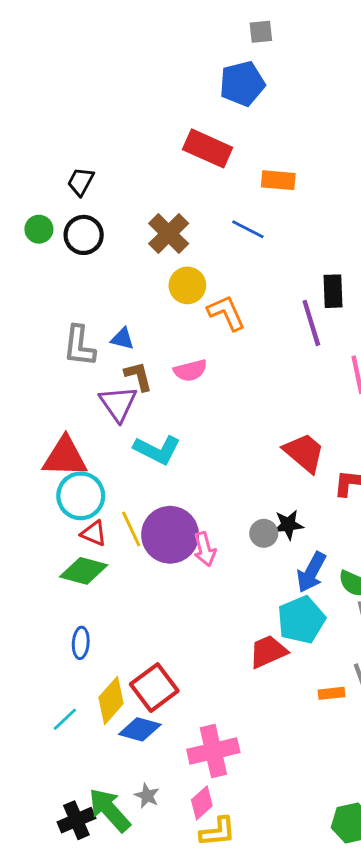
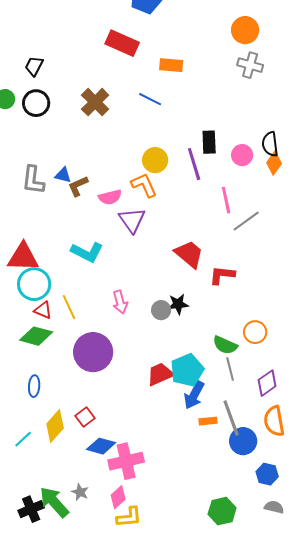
yellow circle: (187, 285) -> (155, 160), moved
orange L-shape: (226, 313) -> (144, 185), moved
brown L-shape: (138, 376) -> (78, 186), moved, turned -100
purple triangle: (118, 404) -> (132, 220), moved
purple circle: (170, 535) -> (93, 352), moved
pink arrow: (205, 549) -> (120, 302), moved
blue arrow: (311, 572) -> (194, 395), moved
red trapezoid: (268, 652) -> (160, 374), moved
red square: (154, 688) -> (85, 417), size x0.6
blue diamond: (140, 729) -> (101, 446), moved

